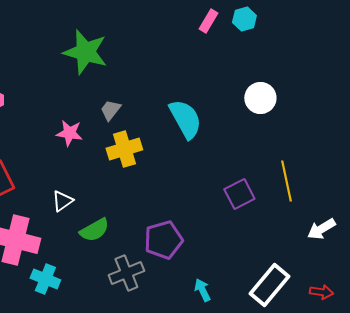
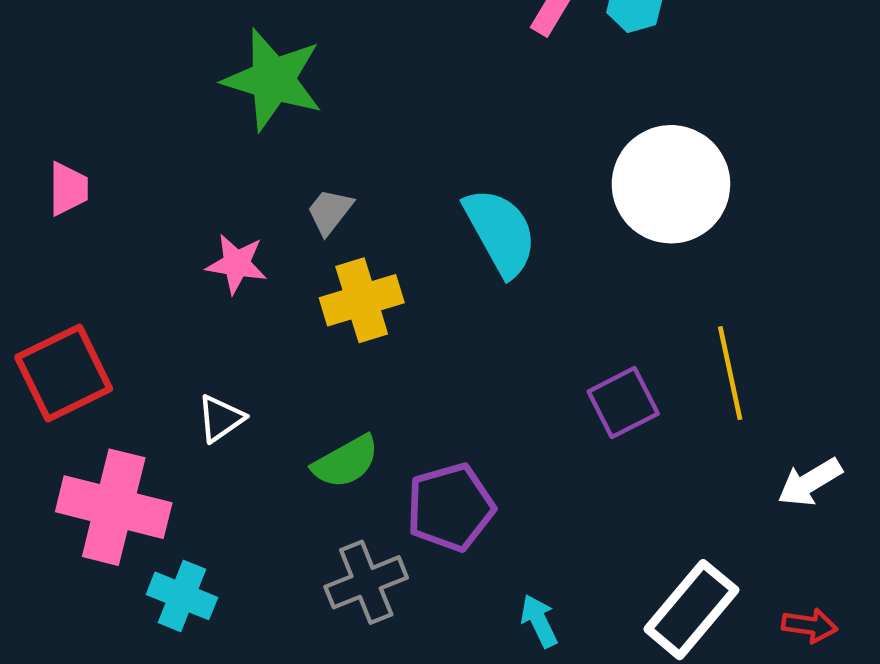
white circle: (260, 98) -> (671, 184), size x1.6
green semicircle: (94, 230) -> (346, 462), moved

